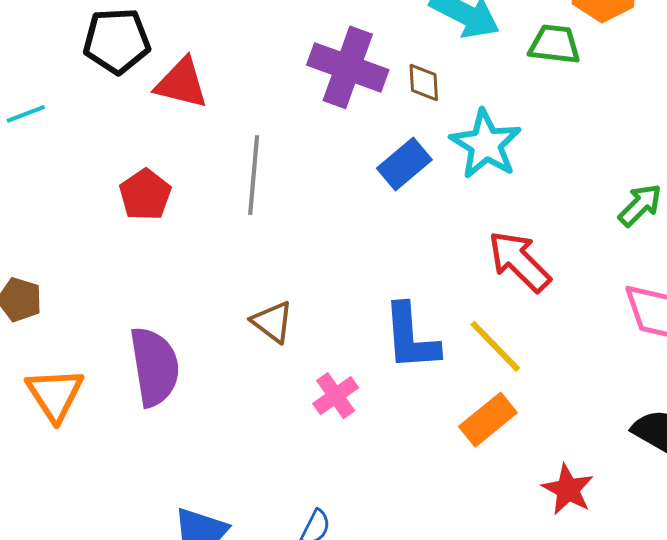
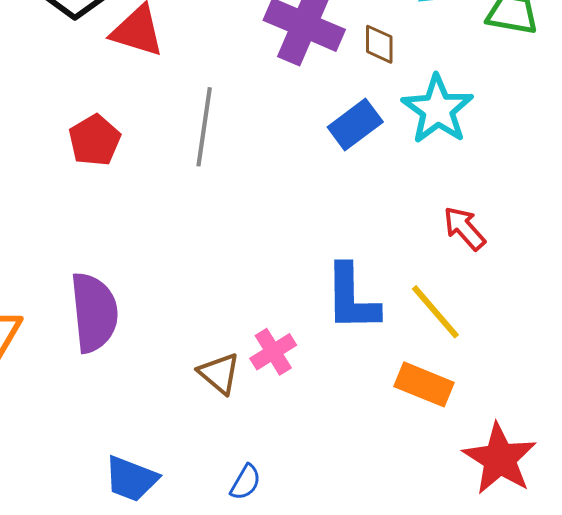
red arrow: (519, 261) -> (464, 228), size x0.7
brown triangle: (272, 322) -> (219, 373), moved
orange rectangle: (488, 420) -> (424, 384), turned 58
red star: (568, 489) -> (500, 459), size x1.4

